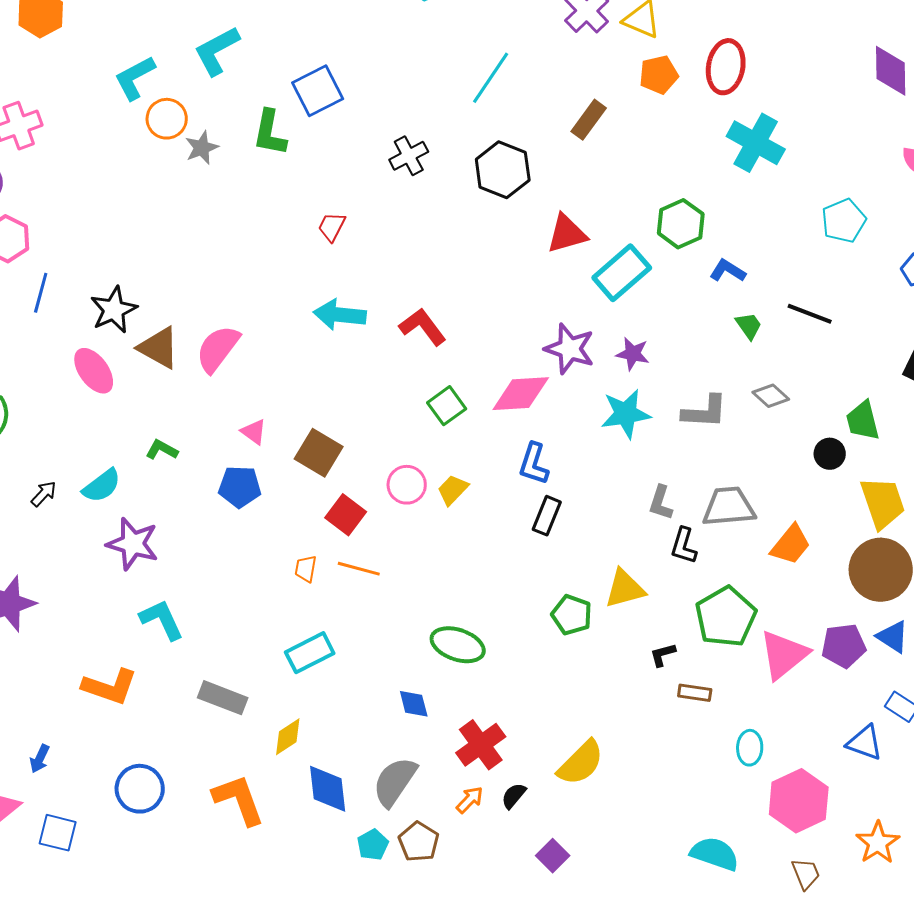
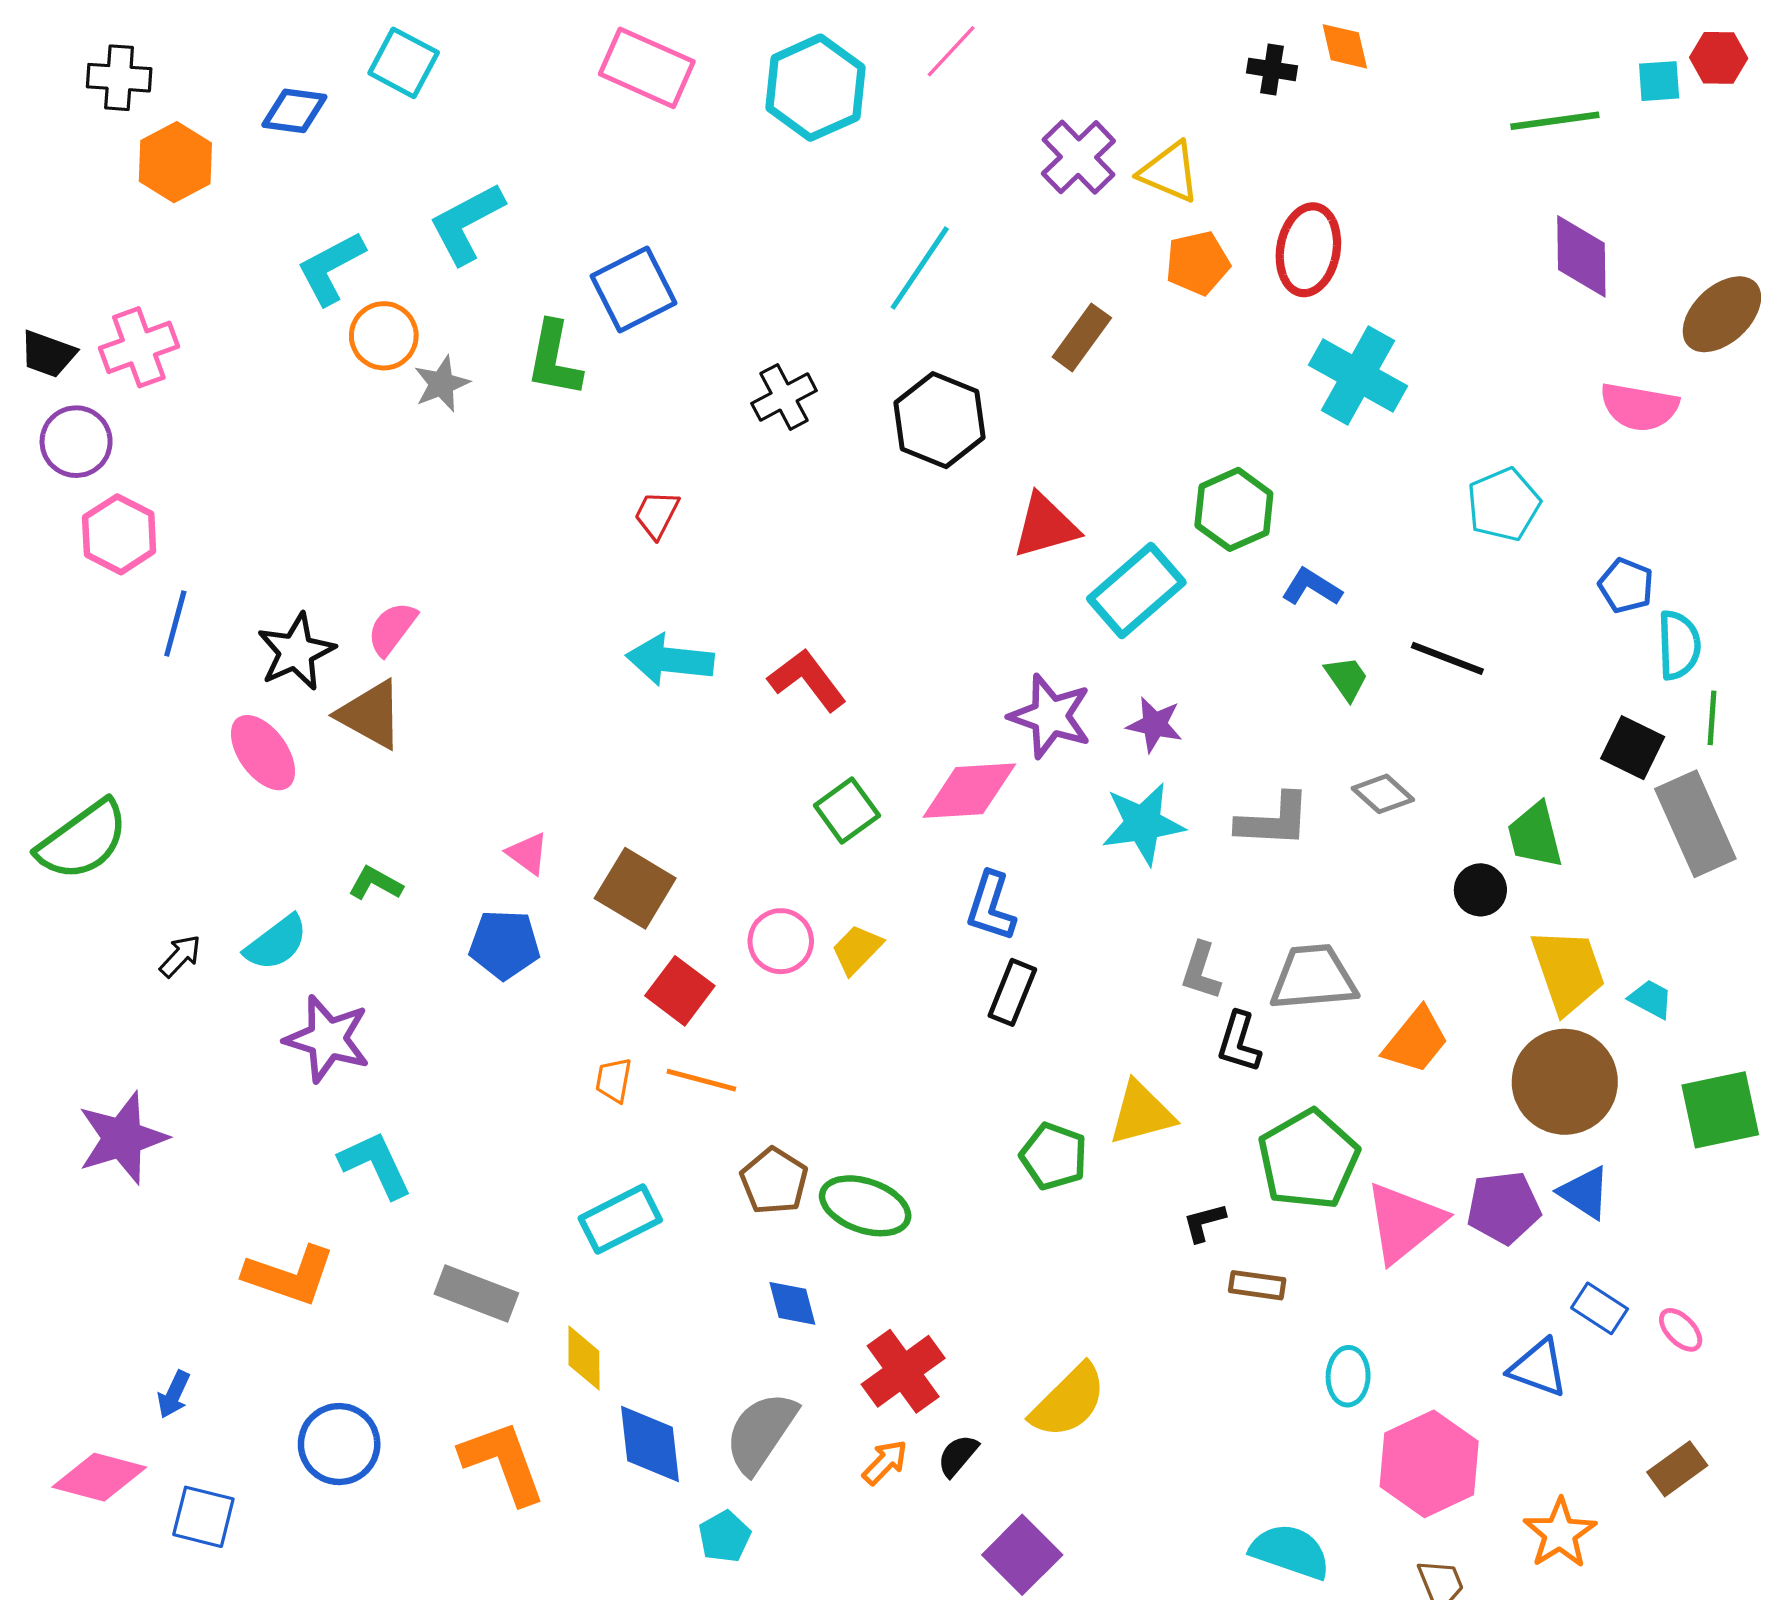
pink semicircle: (218, 349) -> (392, 629), moved, size x0.7
yellow diamond: (288, 737) -> (584, 1358), turned -57
brown pentagon: (419, 842) -> (774, 1181), moved
purple square: (553, 856) -> (1022, 1555), size x1.4

